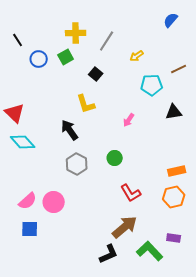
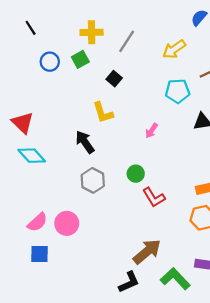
black line: (18, 40) -> (31, 28), moved
yellow arrow: (137, 56) -> (174, 49), moved, size x1.5
red L-shape: (131, 193) -> (154, 197), moved

